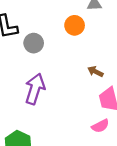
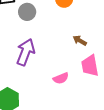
pink semicircle: (100, 126) -> (61, 78), moved

